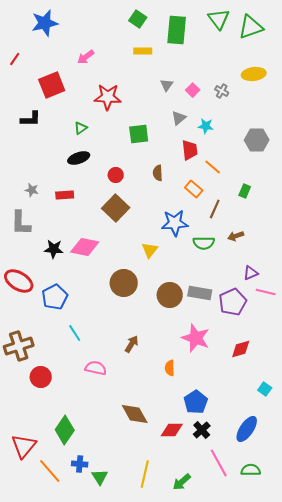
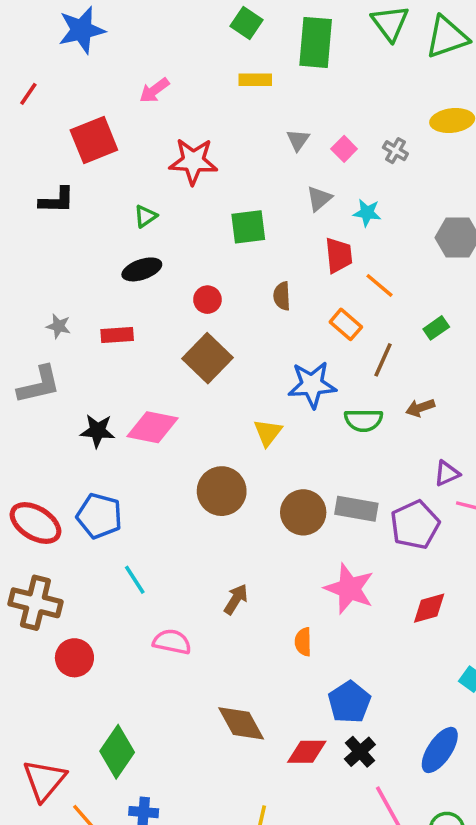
green rectangle: (245, 191) -> (436, 328), turned 32
gray L-shape: (21, 223) -> (39, 385), turned -104
red ellipse: (19, 281) -> (35, 523), moved
blue pentagon: (55, 297) -> (99, 516), turned -30
brown cross: (19, 346) -> (35, 603), turned 32

